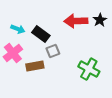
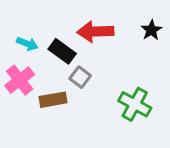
red arrow: (76, 21) -> (95, 32), moved
gray square: (53, 51) -> (80, 77), turned -32

